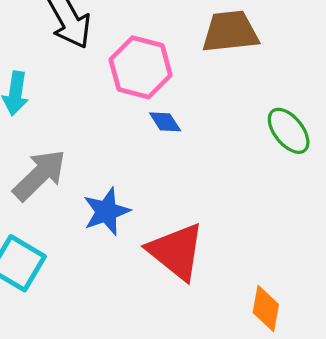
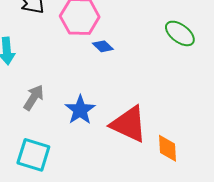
gray arrow: (39, 175) -> (34, 98), size x0.7
orange diamond: (266, 308) -> (167, 148), moved

